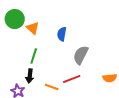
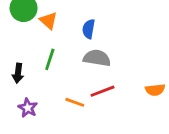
gray semicircle: (81, 55) -> (97, 58), moved, turned 72
black arrow: (30, 76) -> (18, 73), moved

